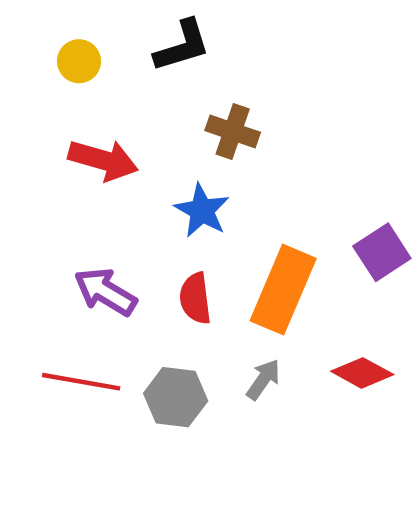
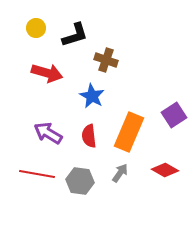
black L-shape: (182, 46) -> (75, 35), moved

